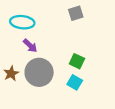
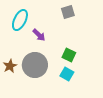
cyan ellipse: (22, 22) -> (20, 20), turned -70
purple arrow: (30, 46) -> (39, 35), moved

